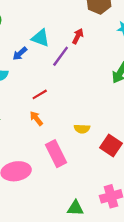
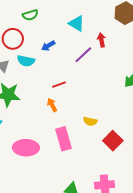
red arrow: (78, 36) -> (101, 40), turned -48
cyan triangle: (41, 38) -> (77, 23), moved

